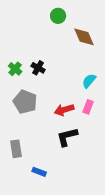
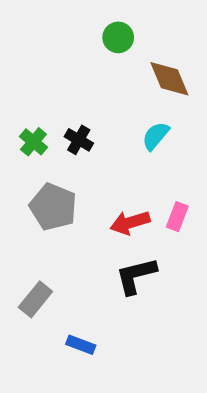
cyan semicircle: (89, 81) -> (156, 136), moved
gray rectangle: (16, 149) -> (35, 299), turned 48

